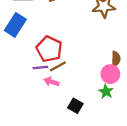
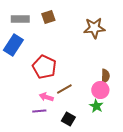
brown line: (58, 66) -> (64, 89), moved
purple line: (40, 68) -> (39, 111), moved

